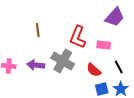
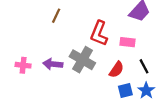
brown line: (38, 30) -> (56, 16), moved, turned 32
red semicircle: (94, 70) -> (117, 70), turned -98

